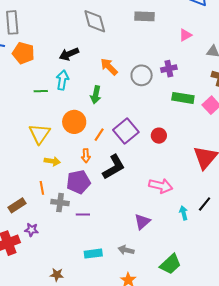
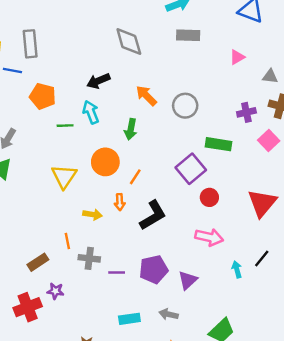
orange pentagon: (23, 53) -> (43, 96), moved
purple cross: (169, 69) -> (246, 112), moved
cyan arrow: (62, 80) -> (91, 112), turned -30
green rectangle: (183, 98) -> (219, 144), moved
purple square: (126, 131) -> (191, 169), moved
red circle: (159, 136) -> (209, 197), moved
yellow arrow: (52, 161) -> (92, 214), moved
purple pentagon: (78, 182) -> (154, 269), moved

